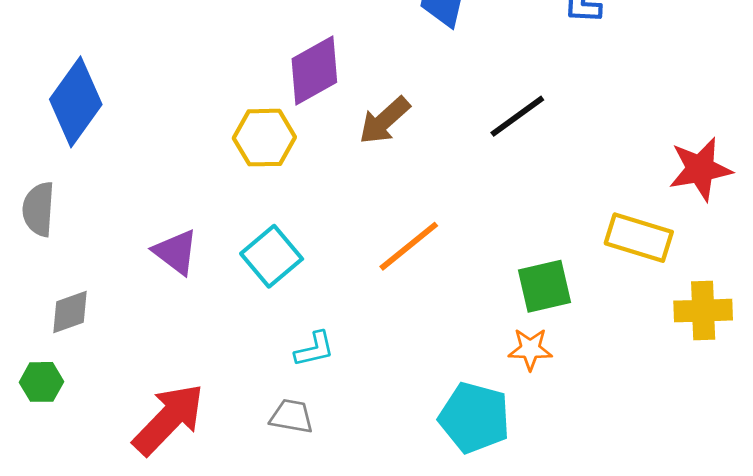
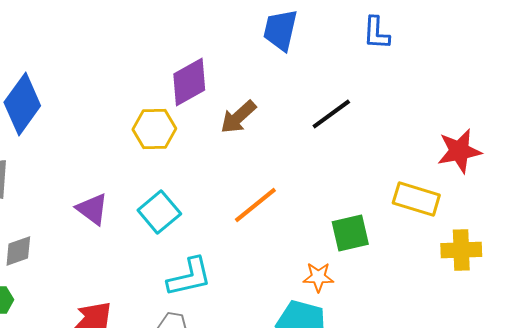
cyan L-shape: (314, 349) -> (189, 277), size x1.6
orange star: (530, 349) -> (318, 277), moved

